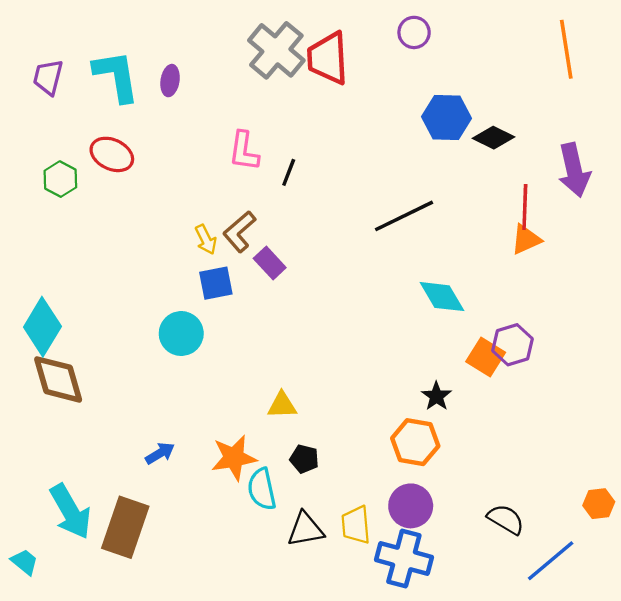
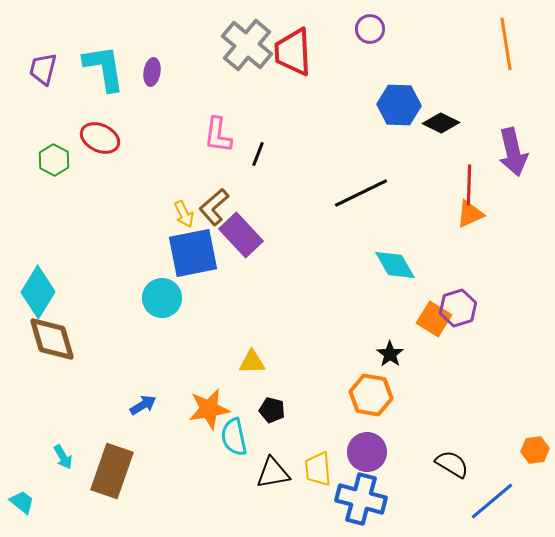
purple rectangle: (270, 263) -> (241, 235), size x1.5
blue square: (216, 283) -> (193, 253), size x1.6
cyan arrow: (70, 511) -> (63, 457), size x0.5

